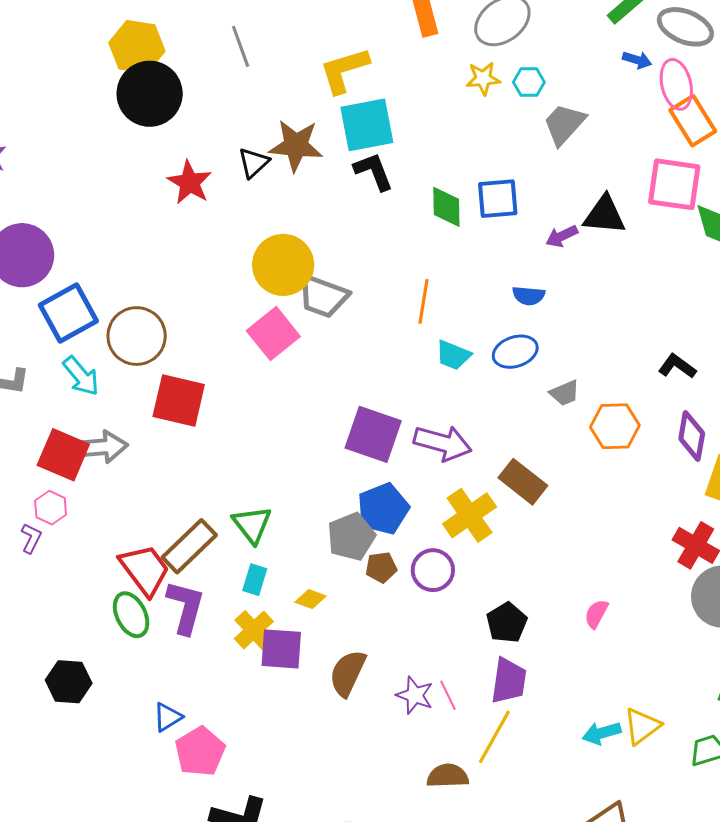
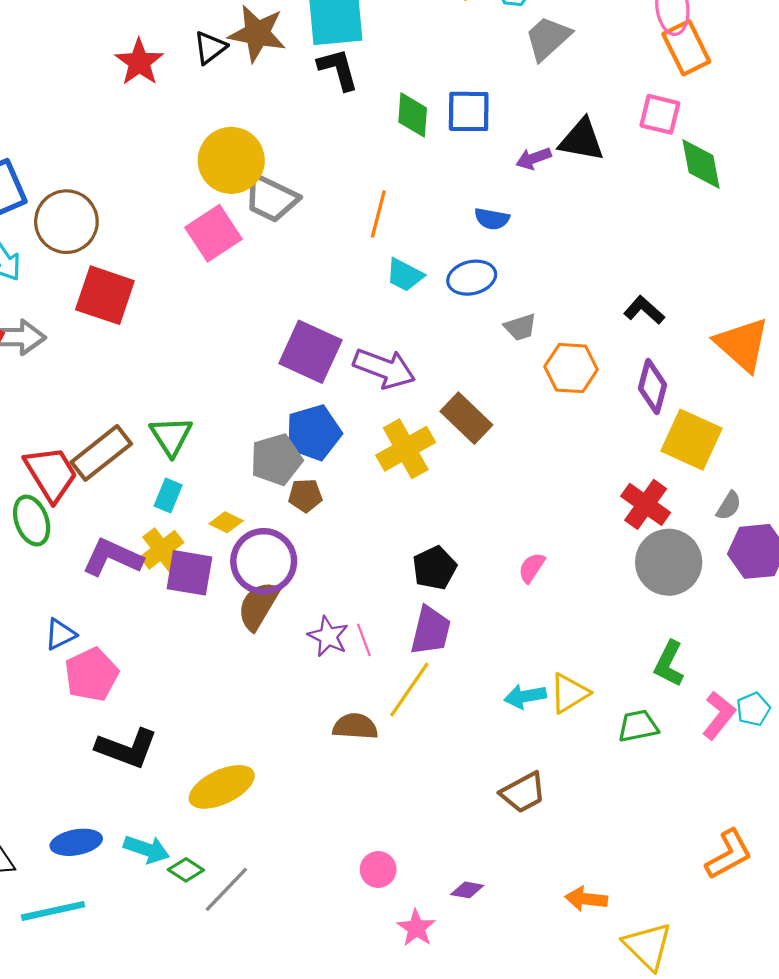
pink square: (674, 184) -> (660, 114), size x0.7
purple circle: (433, 570) -> (264, 561), moved, size x1.4
purple L-shape: (186, 607) -> (112, 557), moved, turned -86

